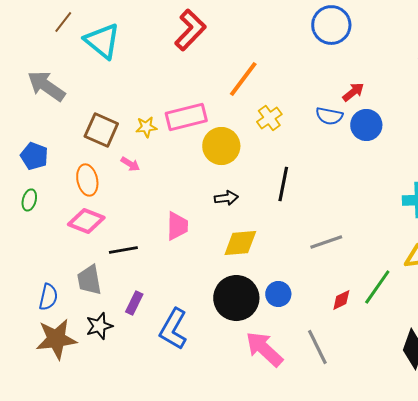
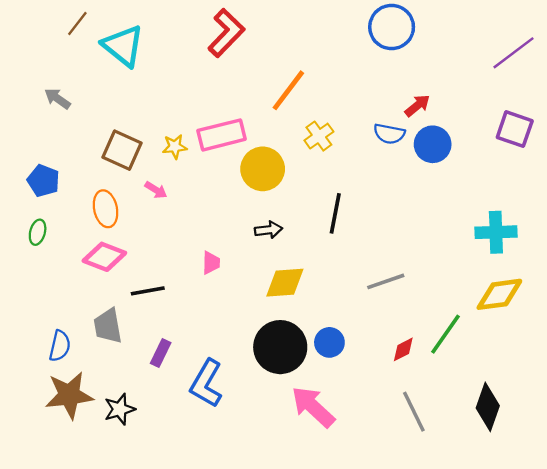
gray arrow: (46, 86) -> (57, 99), size x0.6
pink trapezoid: (177, 226) -> (211, 263), size x0.7
black star: (99, 326) -> (120, 409), moved
gray line: (317, 347) -> (414, 412), moved

